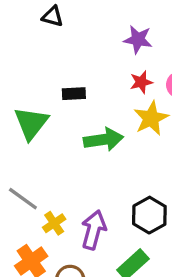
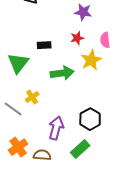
red star: (141, 82) -> (77, 38), moved
yellow cross: (54, 223) -> (32, 97), moved

